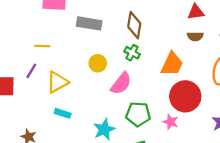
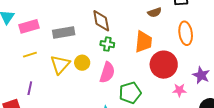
yellow line: (42, 46) -> (30, 55), moved
yellow triangle: (57, 82) -> (60, 65), moved
pink star: (171, 122) -> (179, 90), moved

